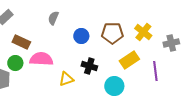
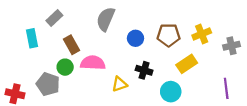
gray semicircle: (53, 18) -> (106, 19), size x1.6
yellow cross: (143, 32) -> (202, 34), turned 30
brown rectangle: (21, 42) -> (71, 45), turned 36
purple line: (155, 71) -> (226, 88), moved

